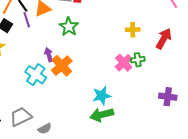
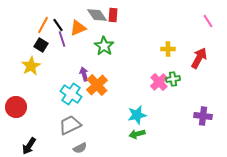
green arrow: (102, 115) -> (137, 134), size x0.7
gray trapezoid: (21, 117) -> (70, 125), moved

